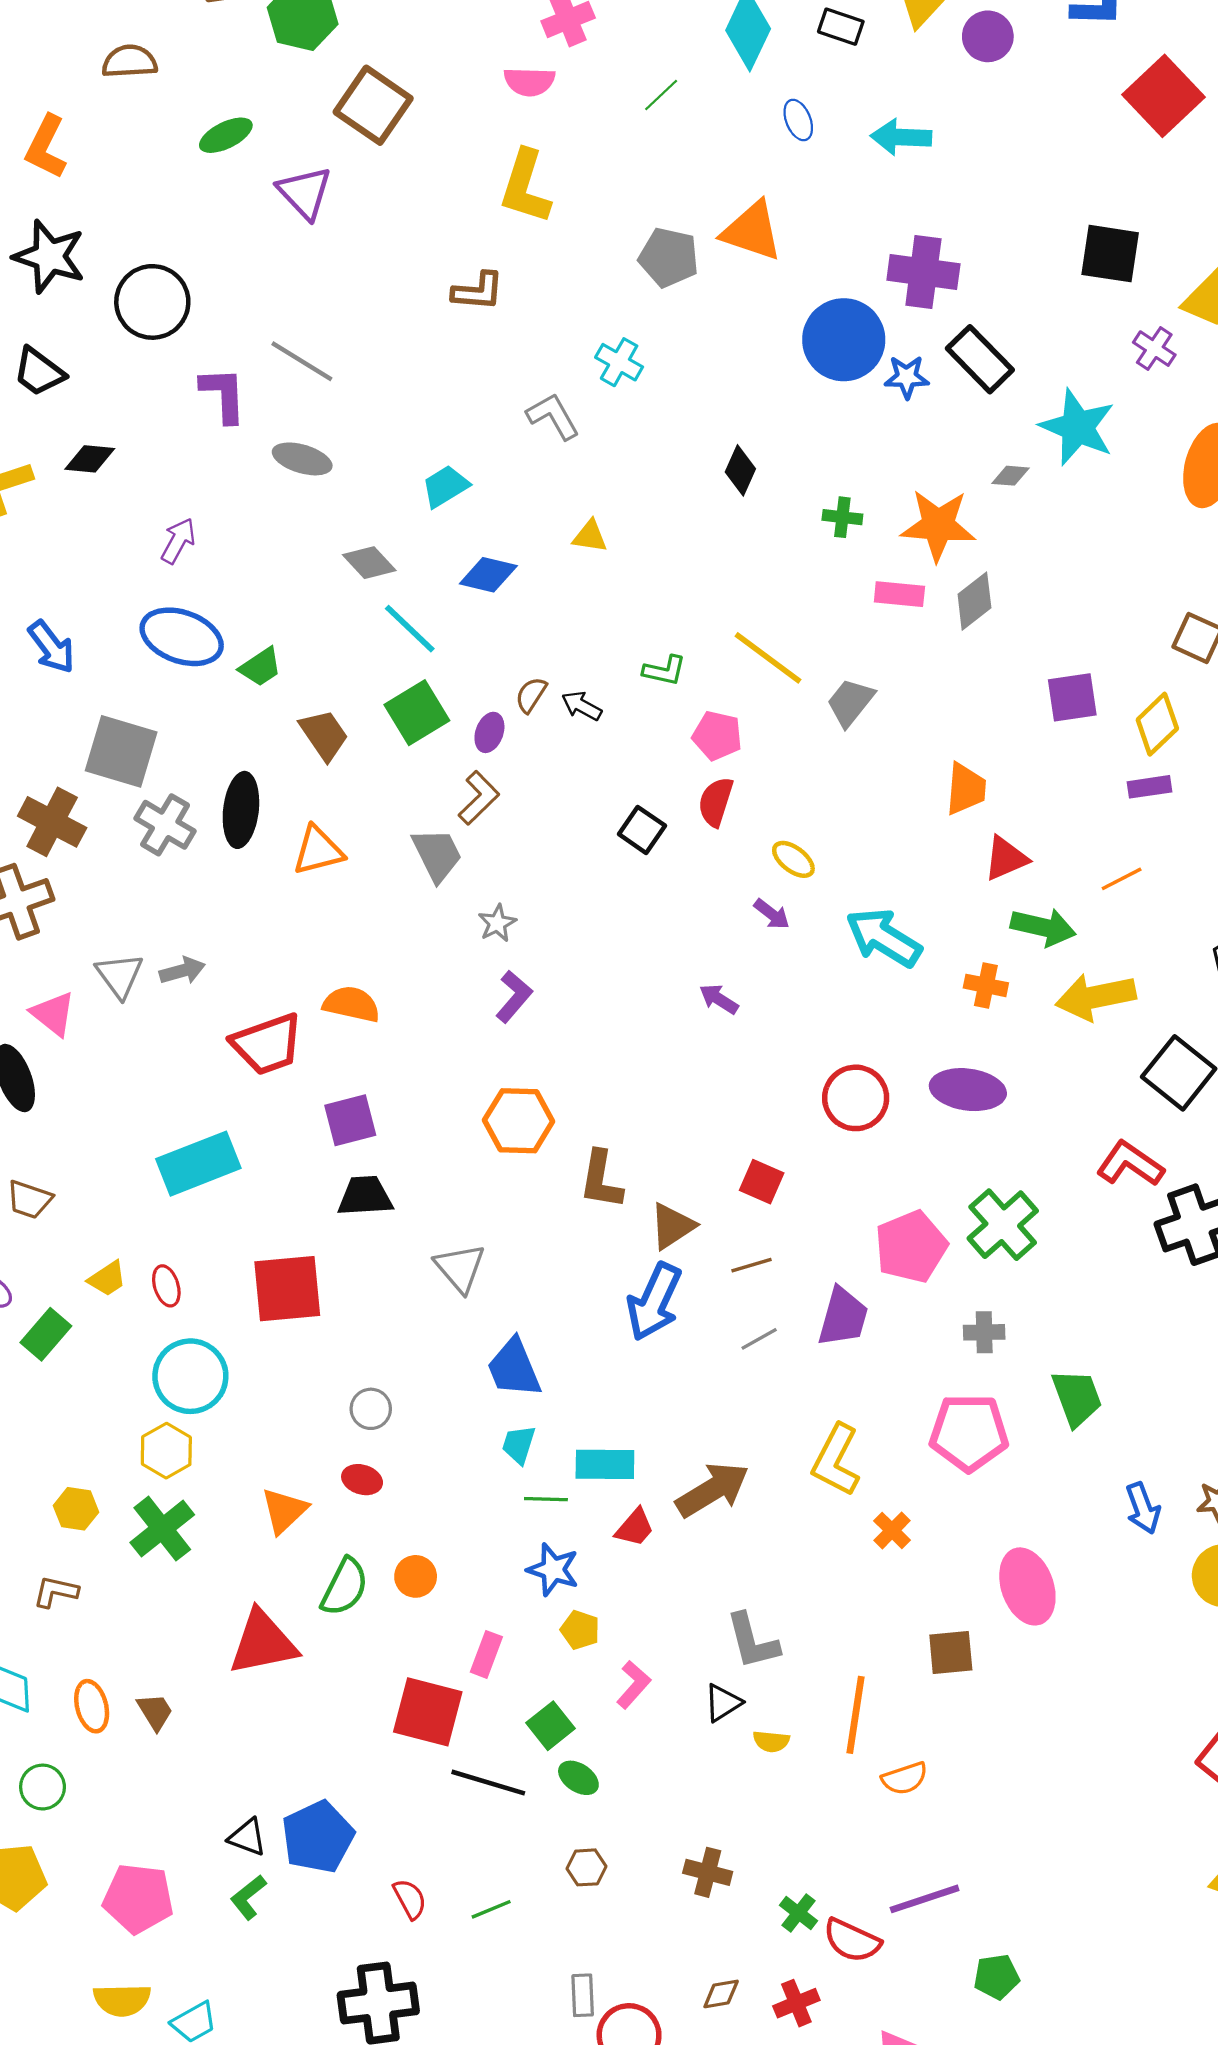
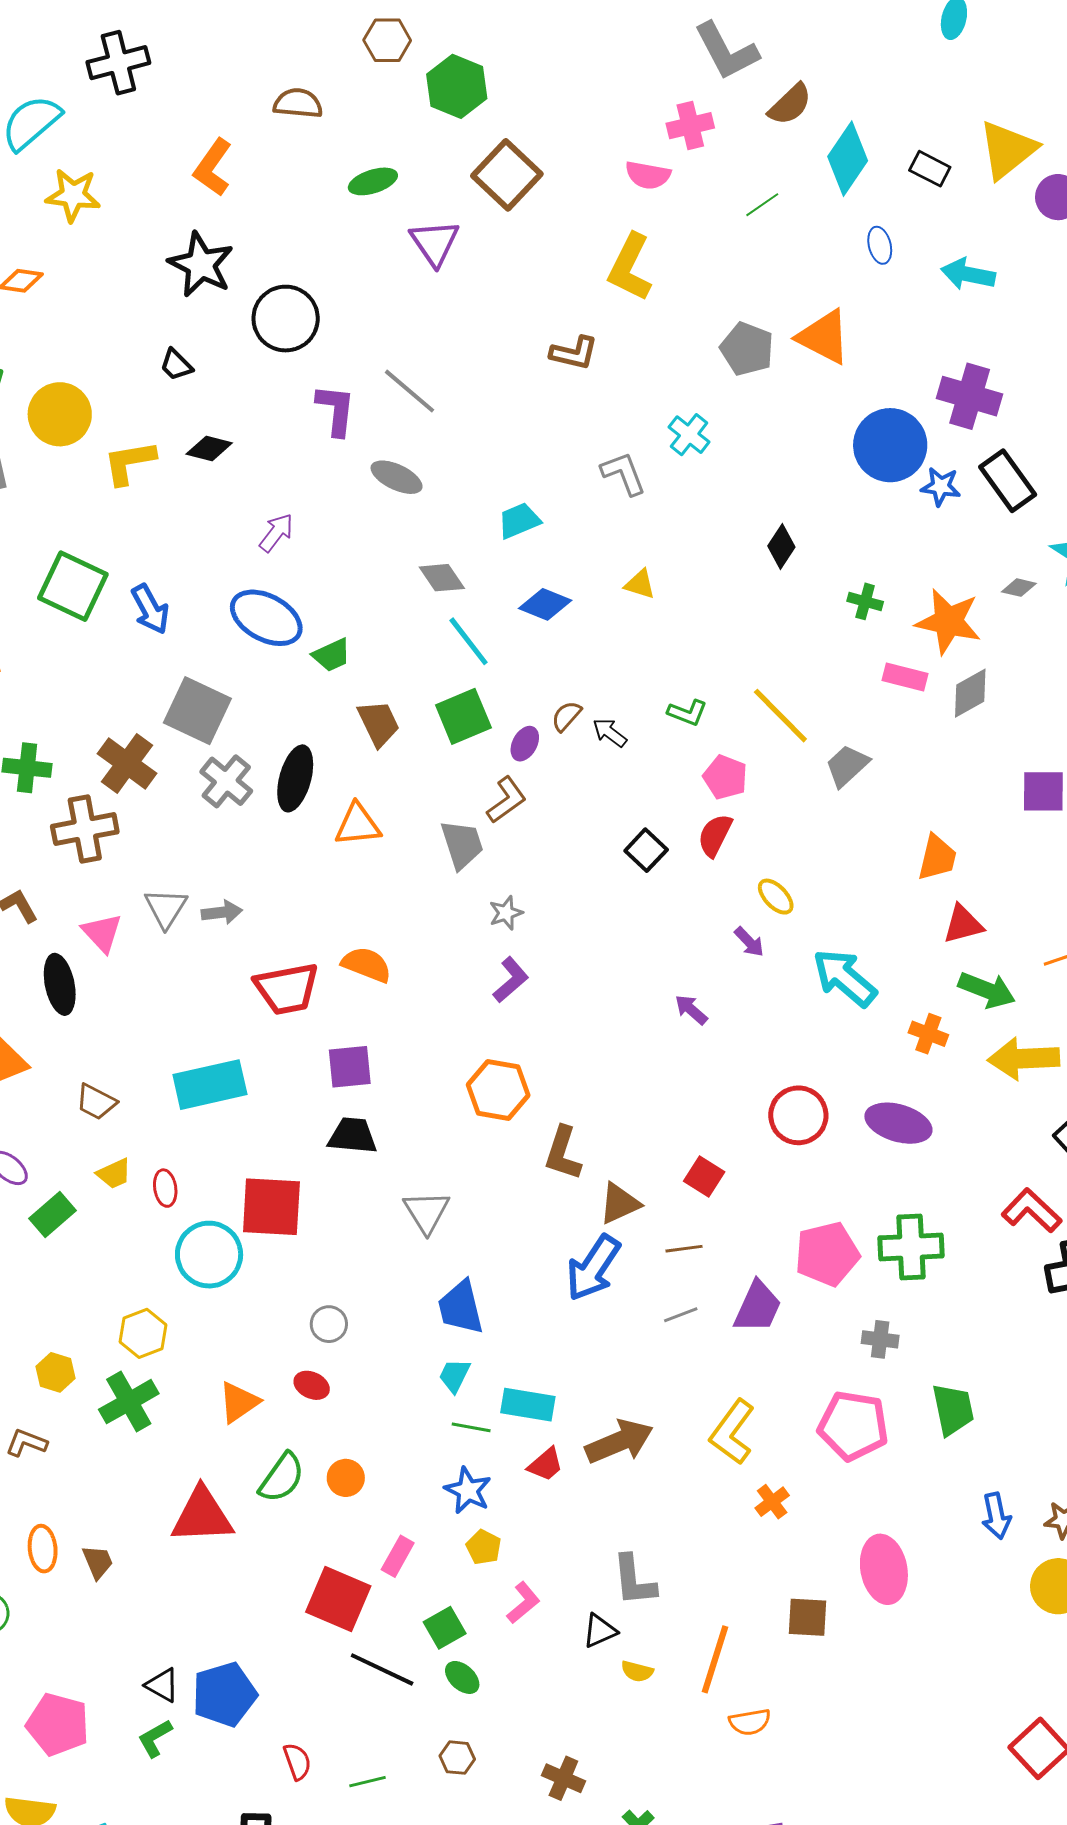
black trapezoid: (39, 372) -> (176, 365), size x0.7
brown trapezoid: (29, 1199) -> (96, 1102), moved
green cross: (1003, 1225) -> (911, 1247), turned 30
cyan circle: (190, 1376) -> (209, 1255), moved

